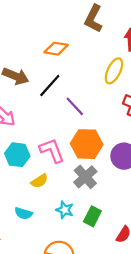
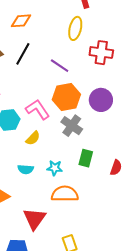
purple line: (75, 106) -> (60, 66), moved
cyan star: (65, 210) -> (55, 168), moved

